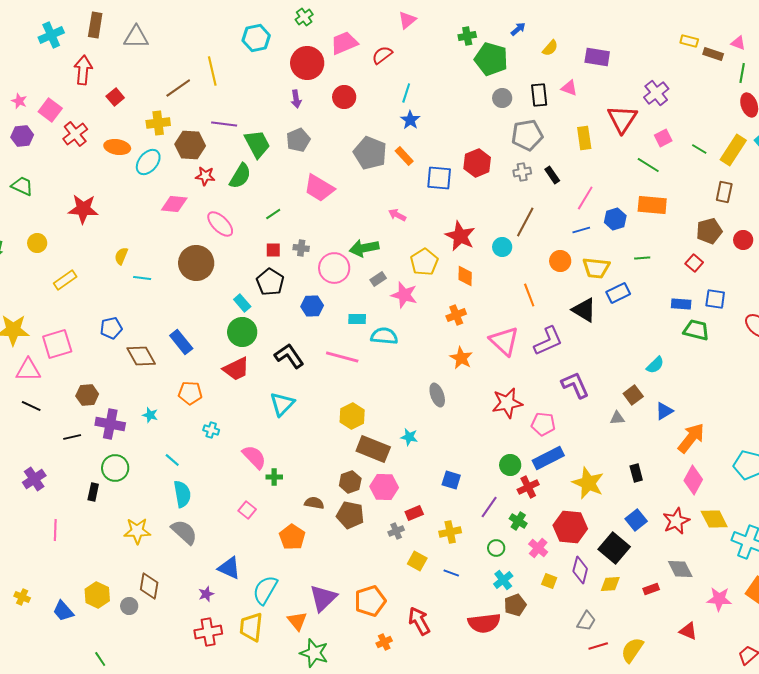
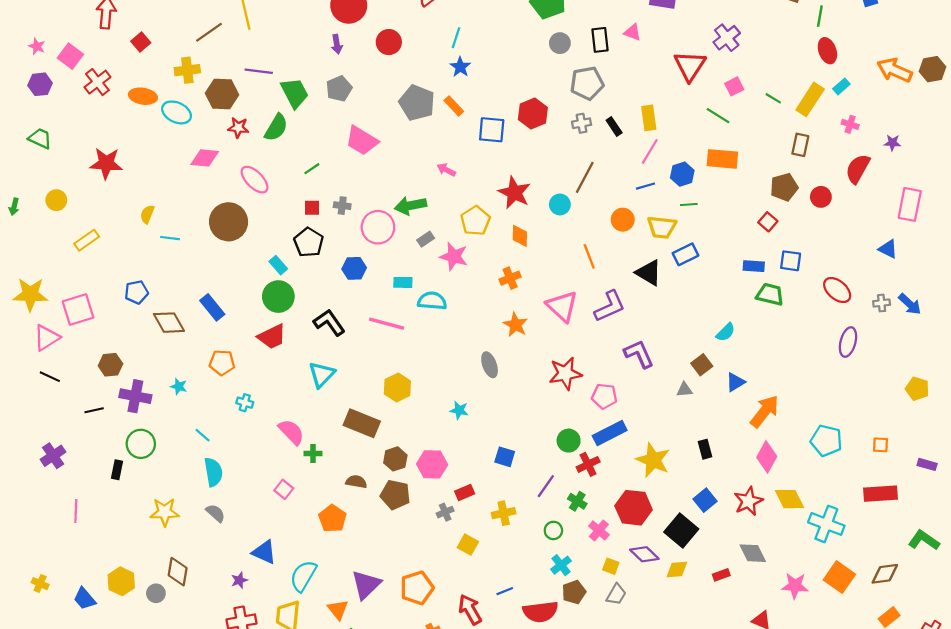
yellow rectangle: (584, 138) -> (649, 118), moved
cyan ellipse: (148, 162) -> (177, 112), turned 76
green line: (642, 258) -> (689, 204), moved
pink triangle: (28, 370) -> (47, 338), turned -32
brown rectangle: (373, 449) -> (362, 423), moved
gray semicircle: (184, 532) -> (216, 513), size x0.7
purple diamond: (580, 570) -> (644, 554), turned -60
blue line: (451, 573) -> (505, 591), moved, turned -42
gray trapezoid: (586, 621) -> (616, 594), moved

